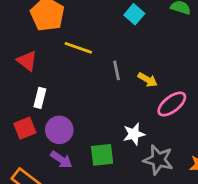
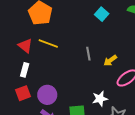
yellow line: (78, 48) -> (48, 44), moved
yellow arrow: (148, 80) -> (110, 61), turned 112
white rectangle: (40, 98) -> (25, 70), moved

